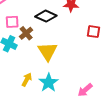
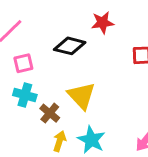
brown cross: (26, 33) -> (50, 113), moved

